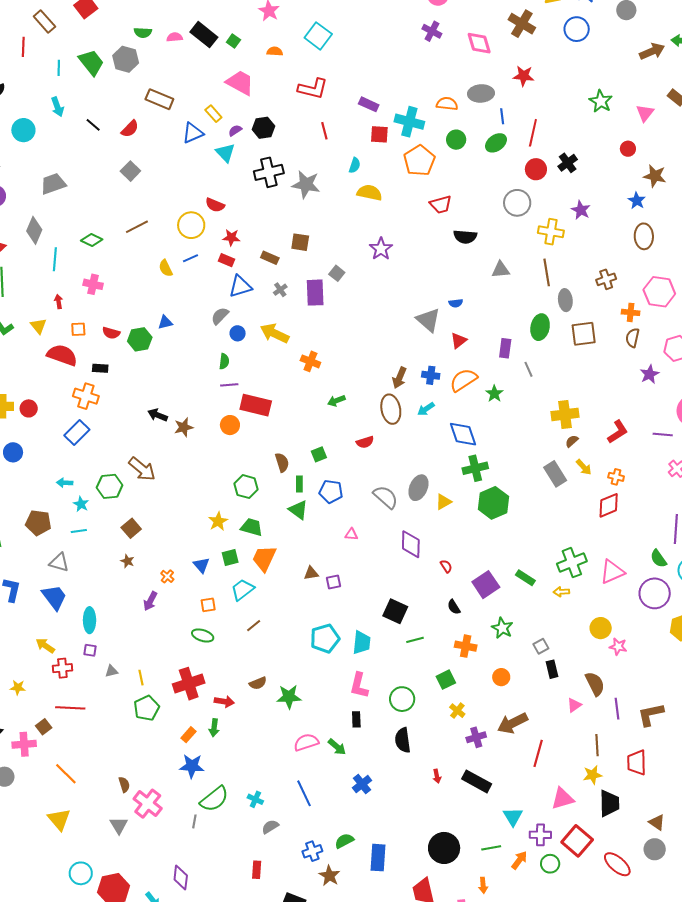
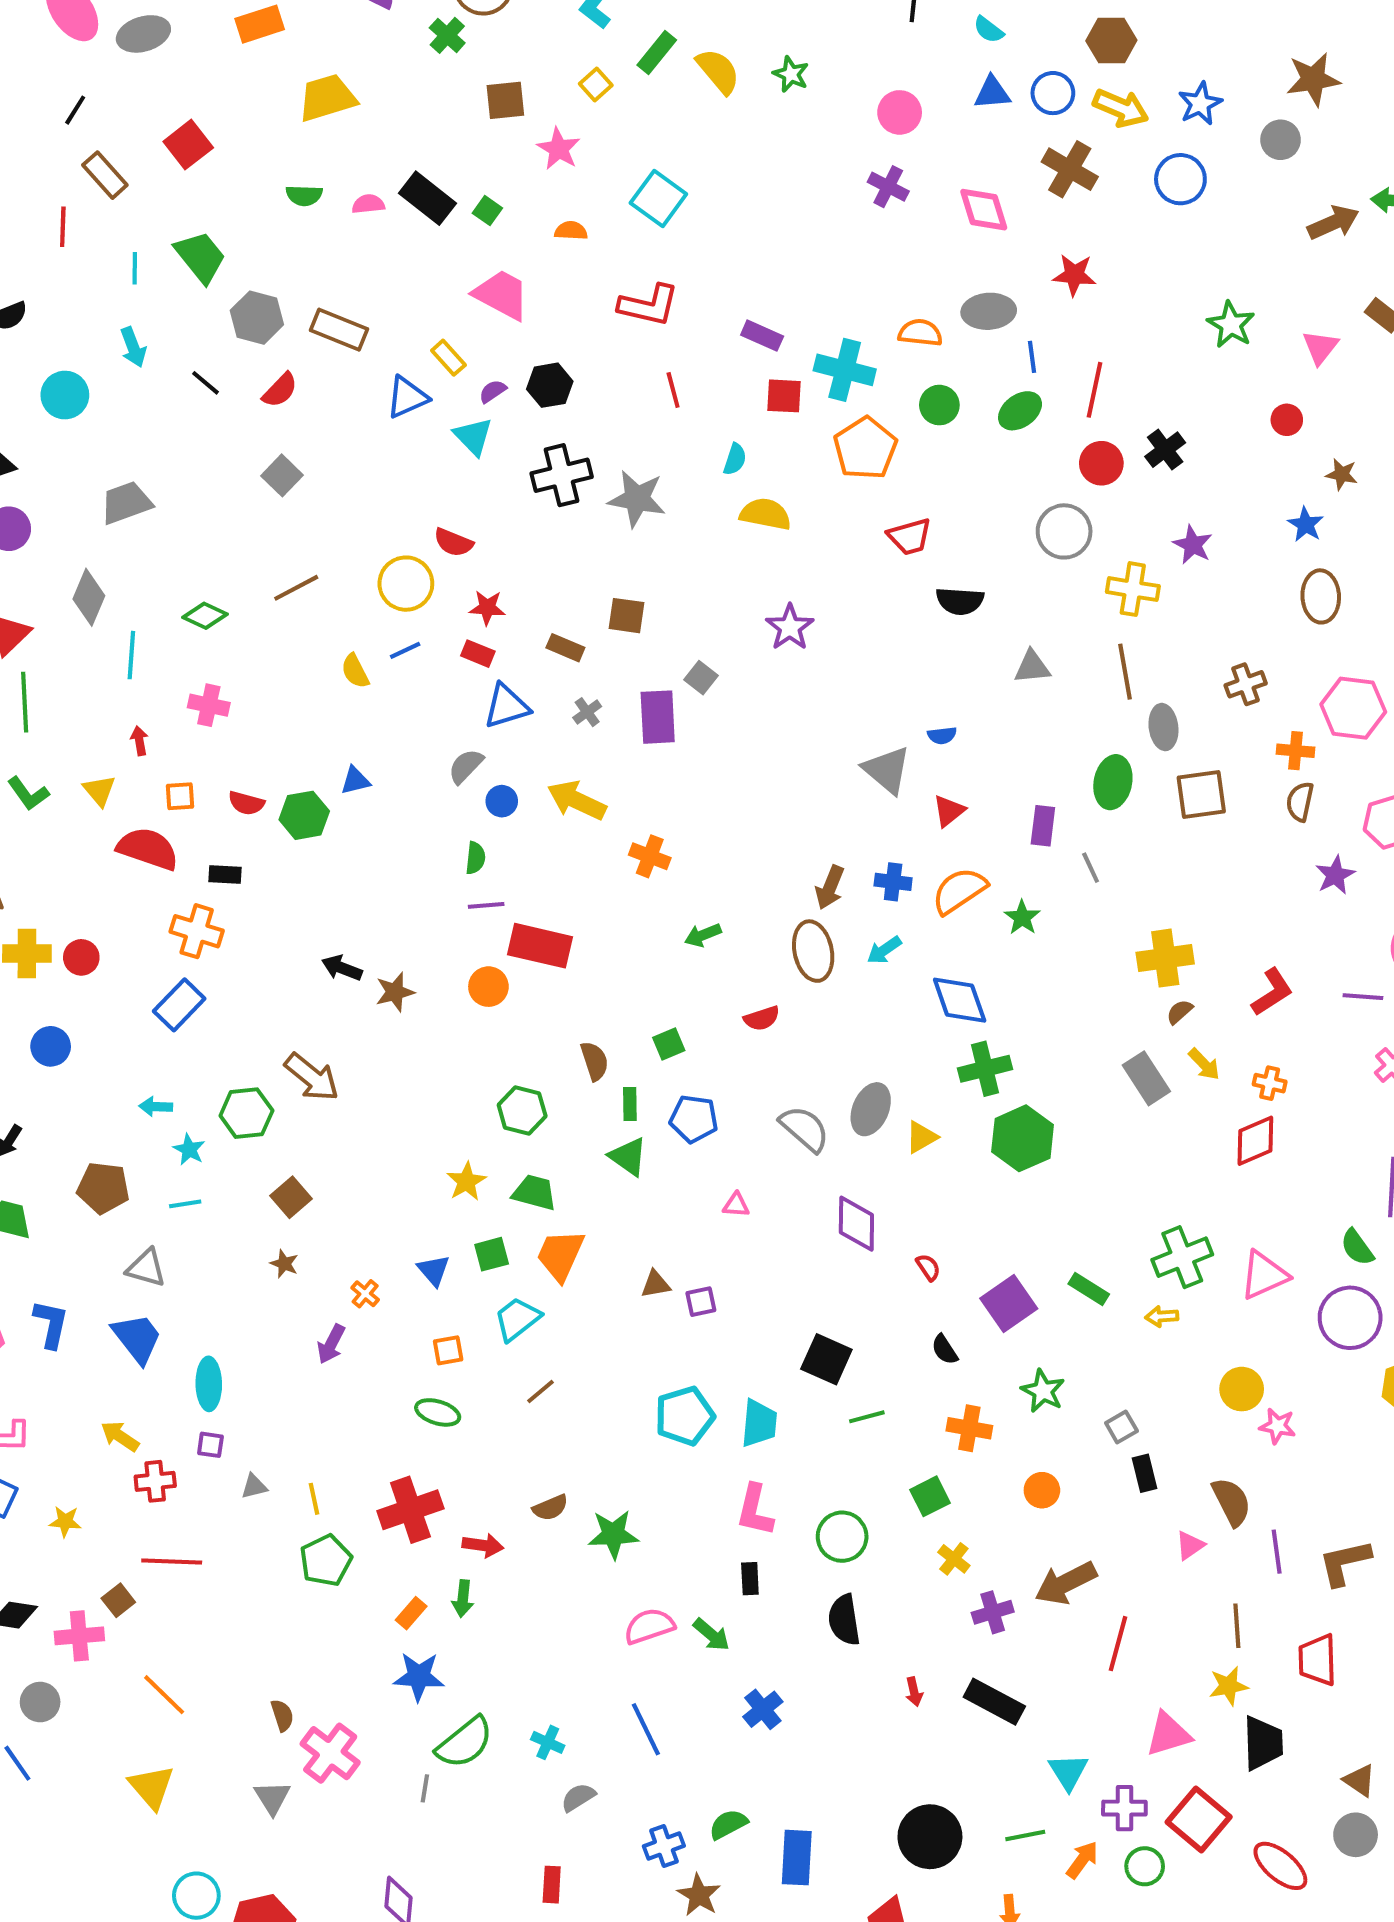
gray hexagon: (126, 59) -> (257, 318), moved
brown star: (655, 176) -> (1342, 474), size x0.7

